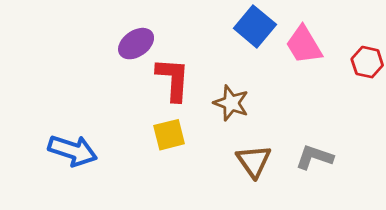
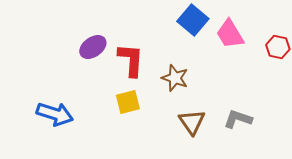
purple ellipse: (136, 44) -> (93, 47), moved

